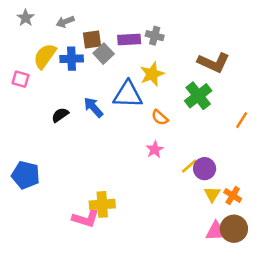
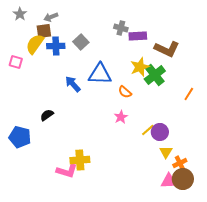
brown square: (92, 40) -> (44, 31), moved
purple rectangle: (129, 40) -> (138, 36), moved
yellow star: (152, 74) -> (140, 67), moved
black semicircle: (60, 115) -> (47, 115), moved
orange cross: (233, 195) -> (180, 163), moved, turned 32

